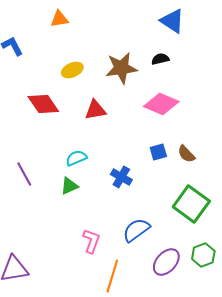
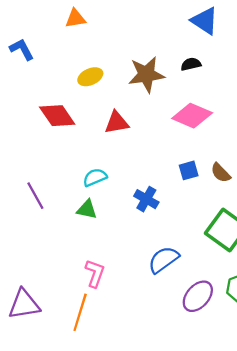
green triangle: (69, 186) -> (87, 209), turned 36
pink L-shape: (91, 241) -> (95, 273), moved
orange line: (112, 276) -> (80, 312), moved

